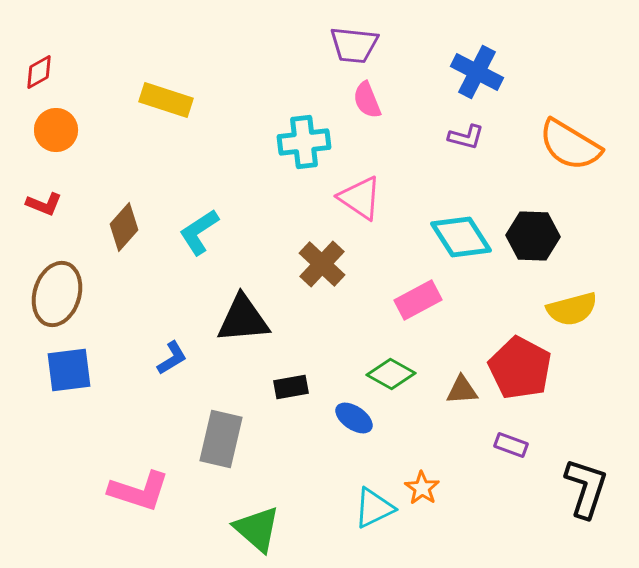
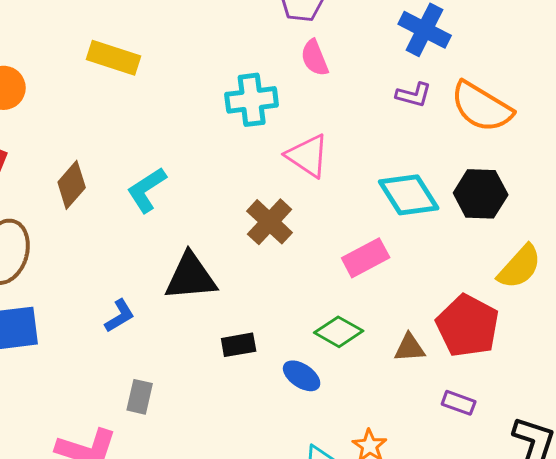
orange semicircle: (570, 145) -> (482, 107), moved
yellow semicircle: (572, 309) -> (520, 267), turned -33
gray rectangle: (221, 439) -> (140, 397), moved, size x0.6

